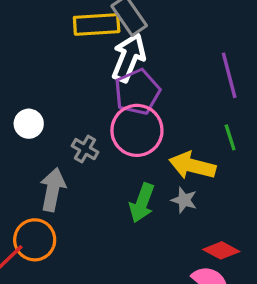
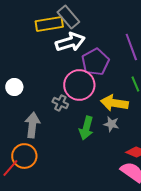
white arrow: (129, 58) -> (70, 42), turned 56
purple pentagon: (137, 92) -> (95, 62), moved
gray cross: (85, 149) -> (60, 103), moved

